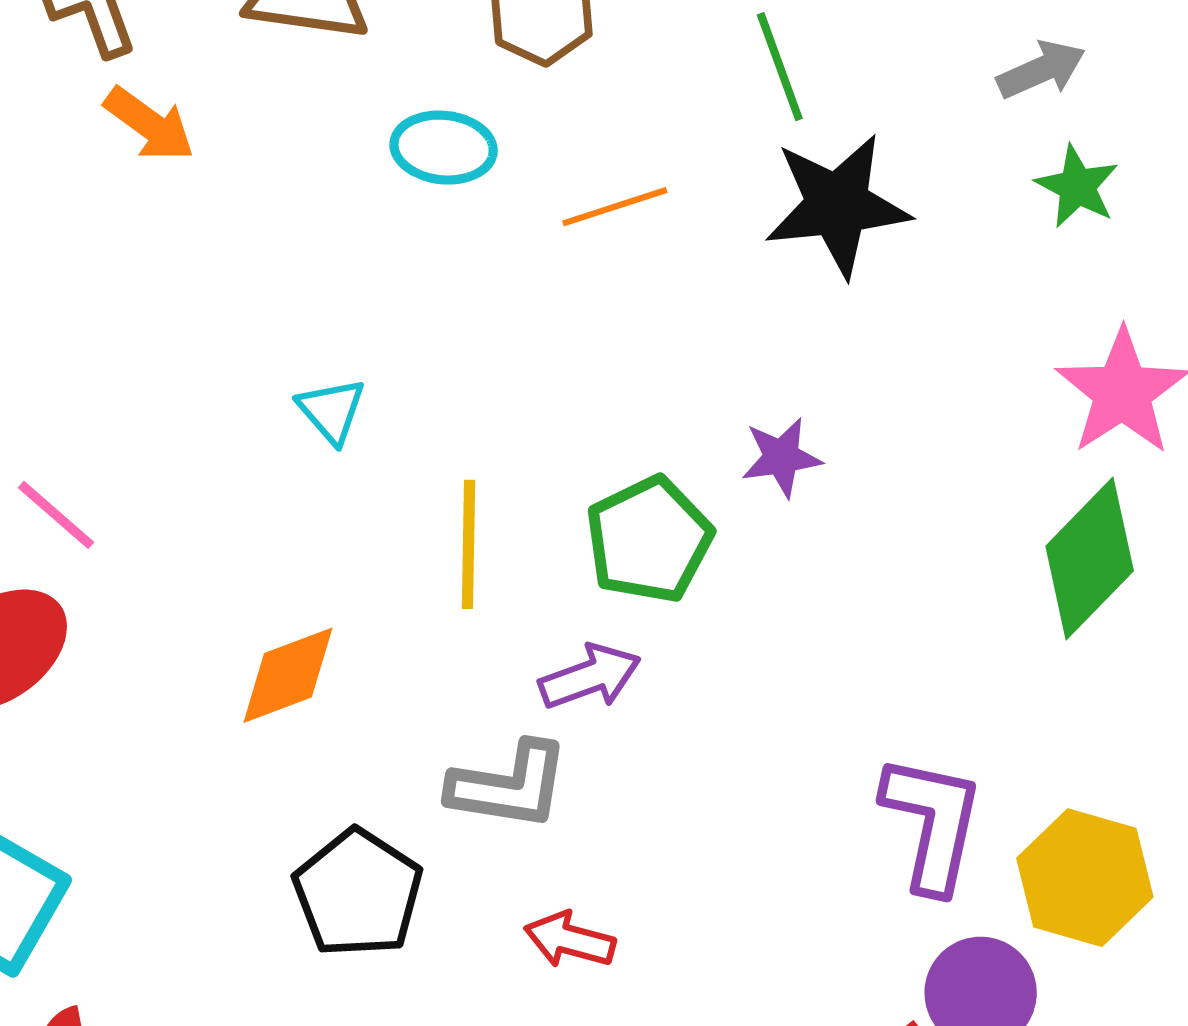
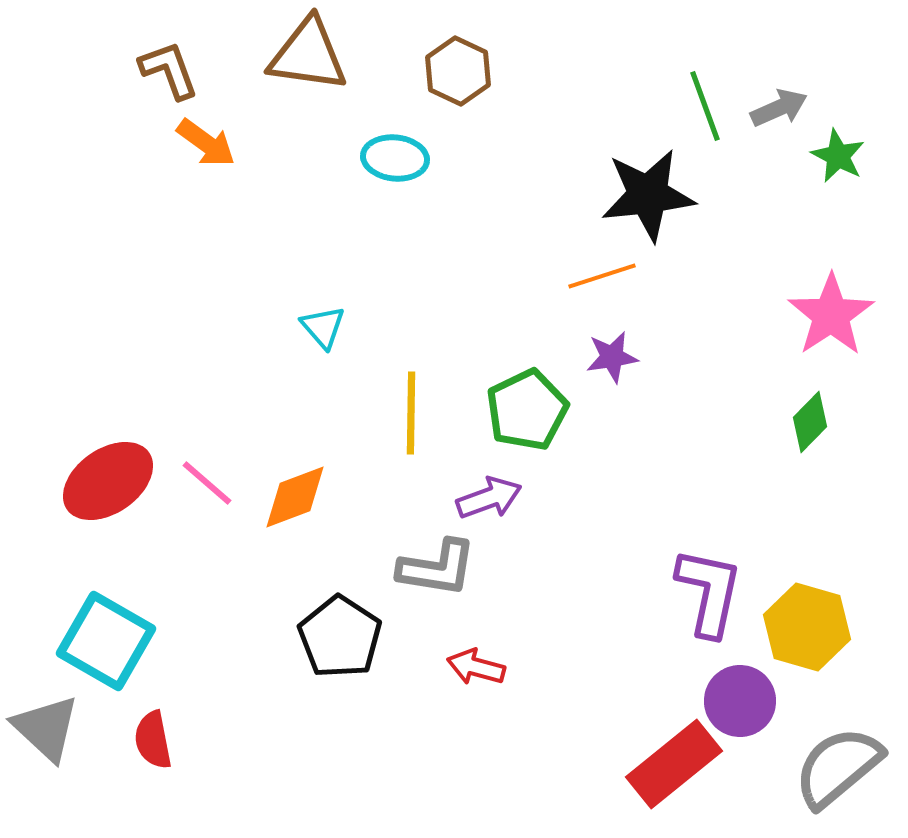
green line: (780, 67) -> (705, 106), moved
green star: (1077, 186) -> (838, 156), moved
orange line: (615, 207) -> (602, 276), moved
pink line: (56, 515) -> (207, 483), moved
green diamond: (1090, 558) -> (810, 422), size x0.6

